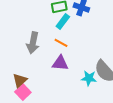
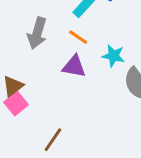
cyan star: (89, 78) -> (113, 56), moved

